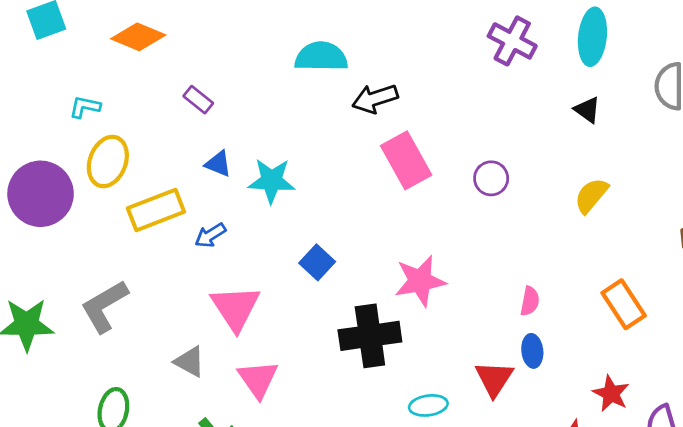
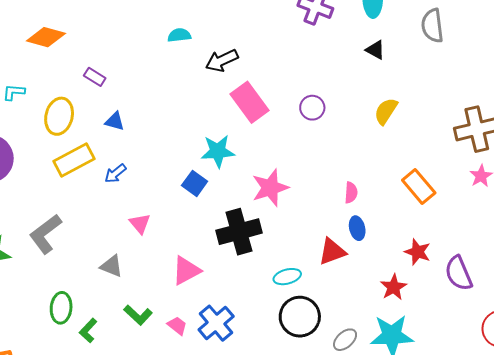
cyan semicircle: (321, 57) -> (179, 35), size x0.6
yellow ellipse: (108, 161) -> (59, 116), moved
cyan star: (272, 181) -> (218, 151), moved
pink triangle: (236, 308) -> (140, 223), size x0.6
pink triangle: (258, 379) -> (186, 271), moved, turned 44
red triangle: (494, 379) -> (332, 251), turned 44

